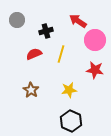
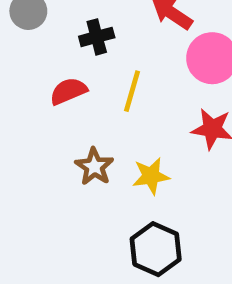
brown star: (31, 90) -> (94, 167), moved

